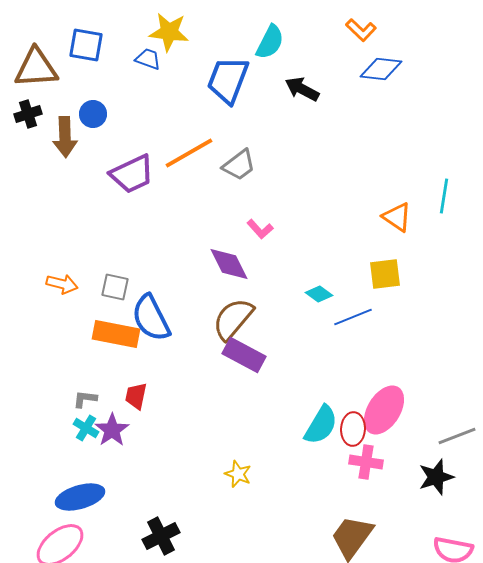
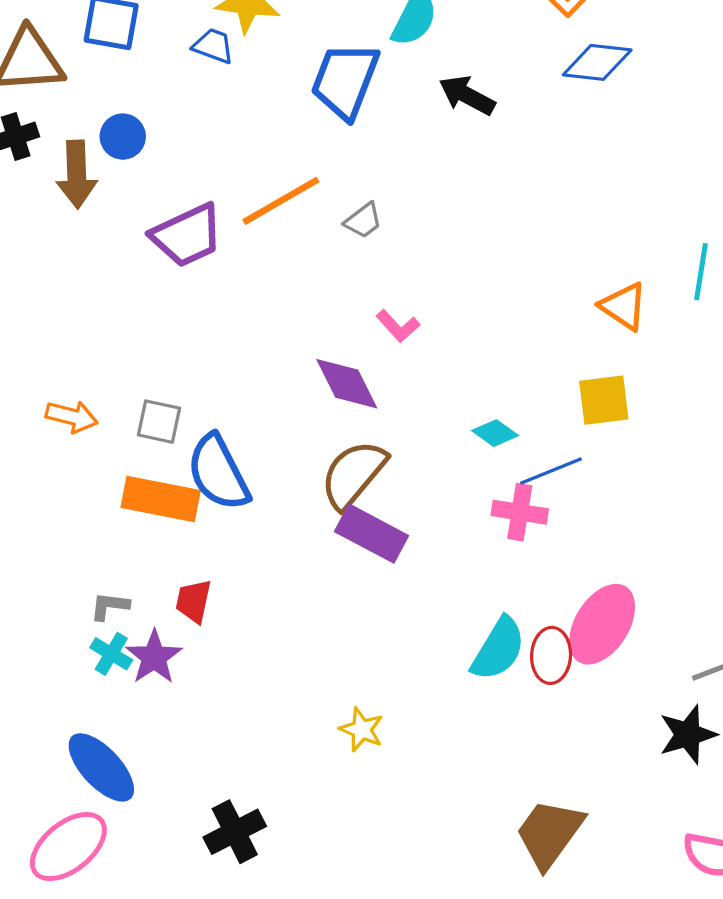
gray trapezoid: (239, 165) -> (363, 221), size x0.7
pink cross: (366, 462) -> (520, 512), moved
blue ellipse: (80, 497) -> (101, 767), turned 63

